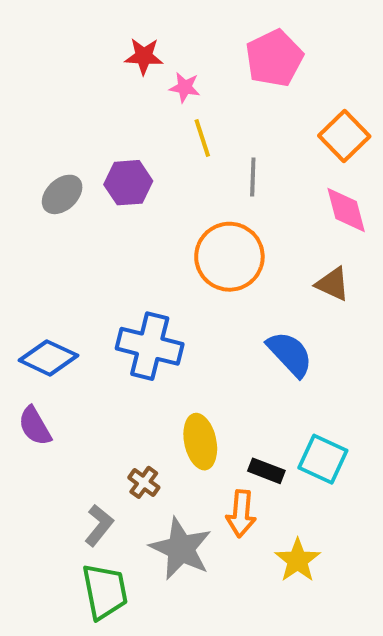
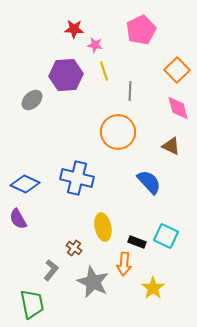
purple hexagon: (128, 183) -> (66, 75), moved, size x1.4
green trapezoid: (105, 591) -> (32, 304), moved

